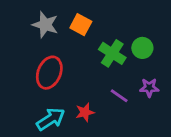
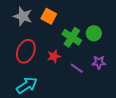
red star: (85, 112) -> (54, 56), moved

